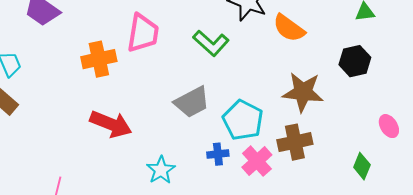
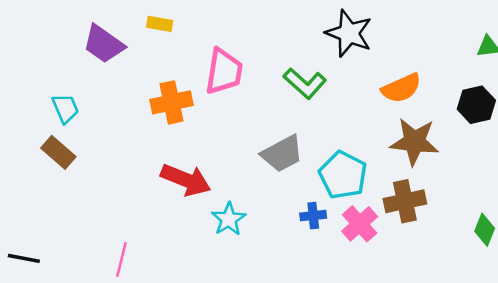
orange semicircle: (289, 28) -> (401, 88), moved, turned -60
cyan star: (161, 170) -> (229, 219), moved

